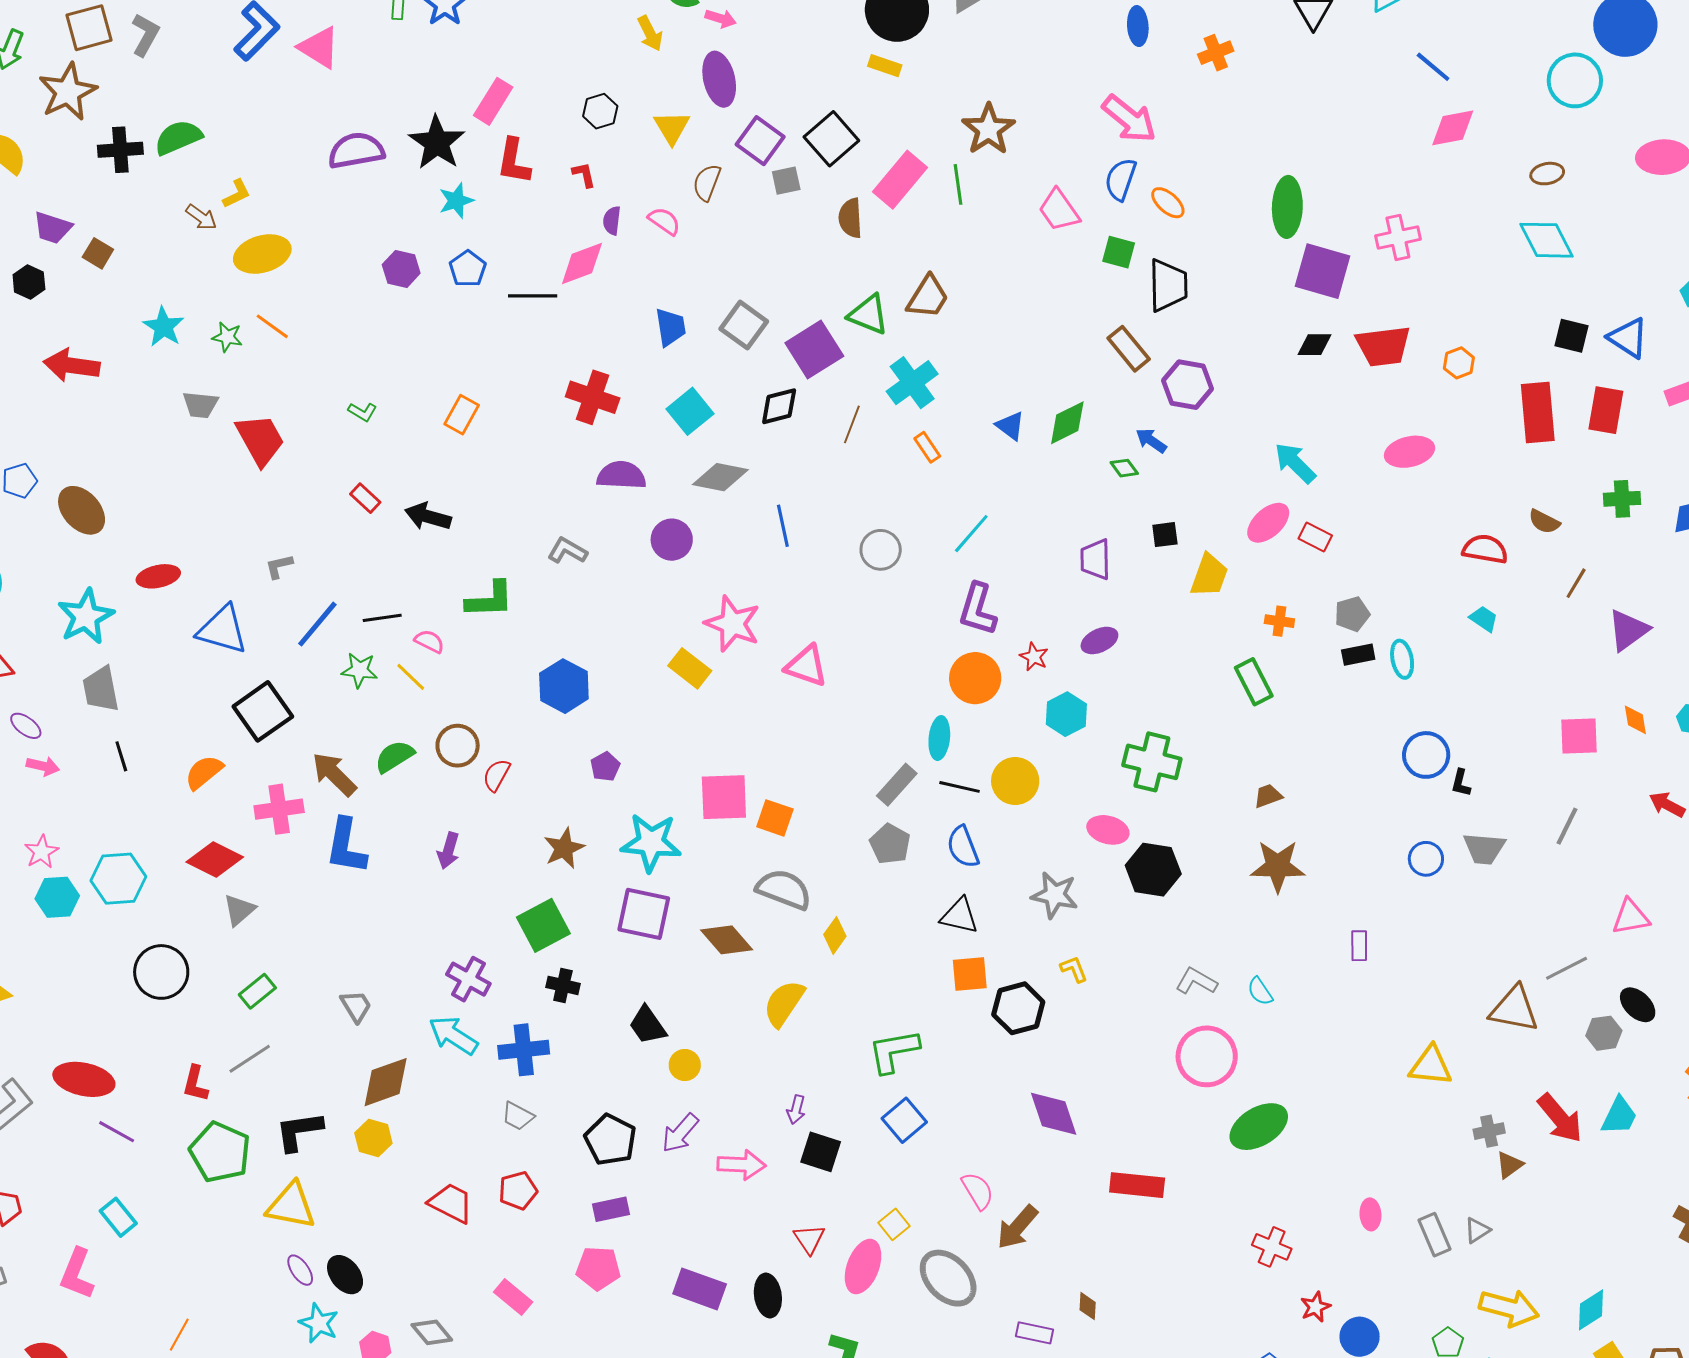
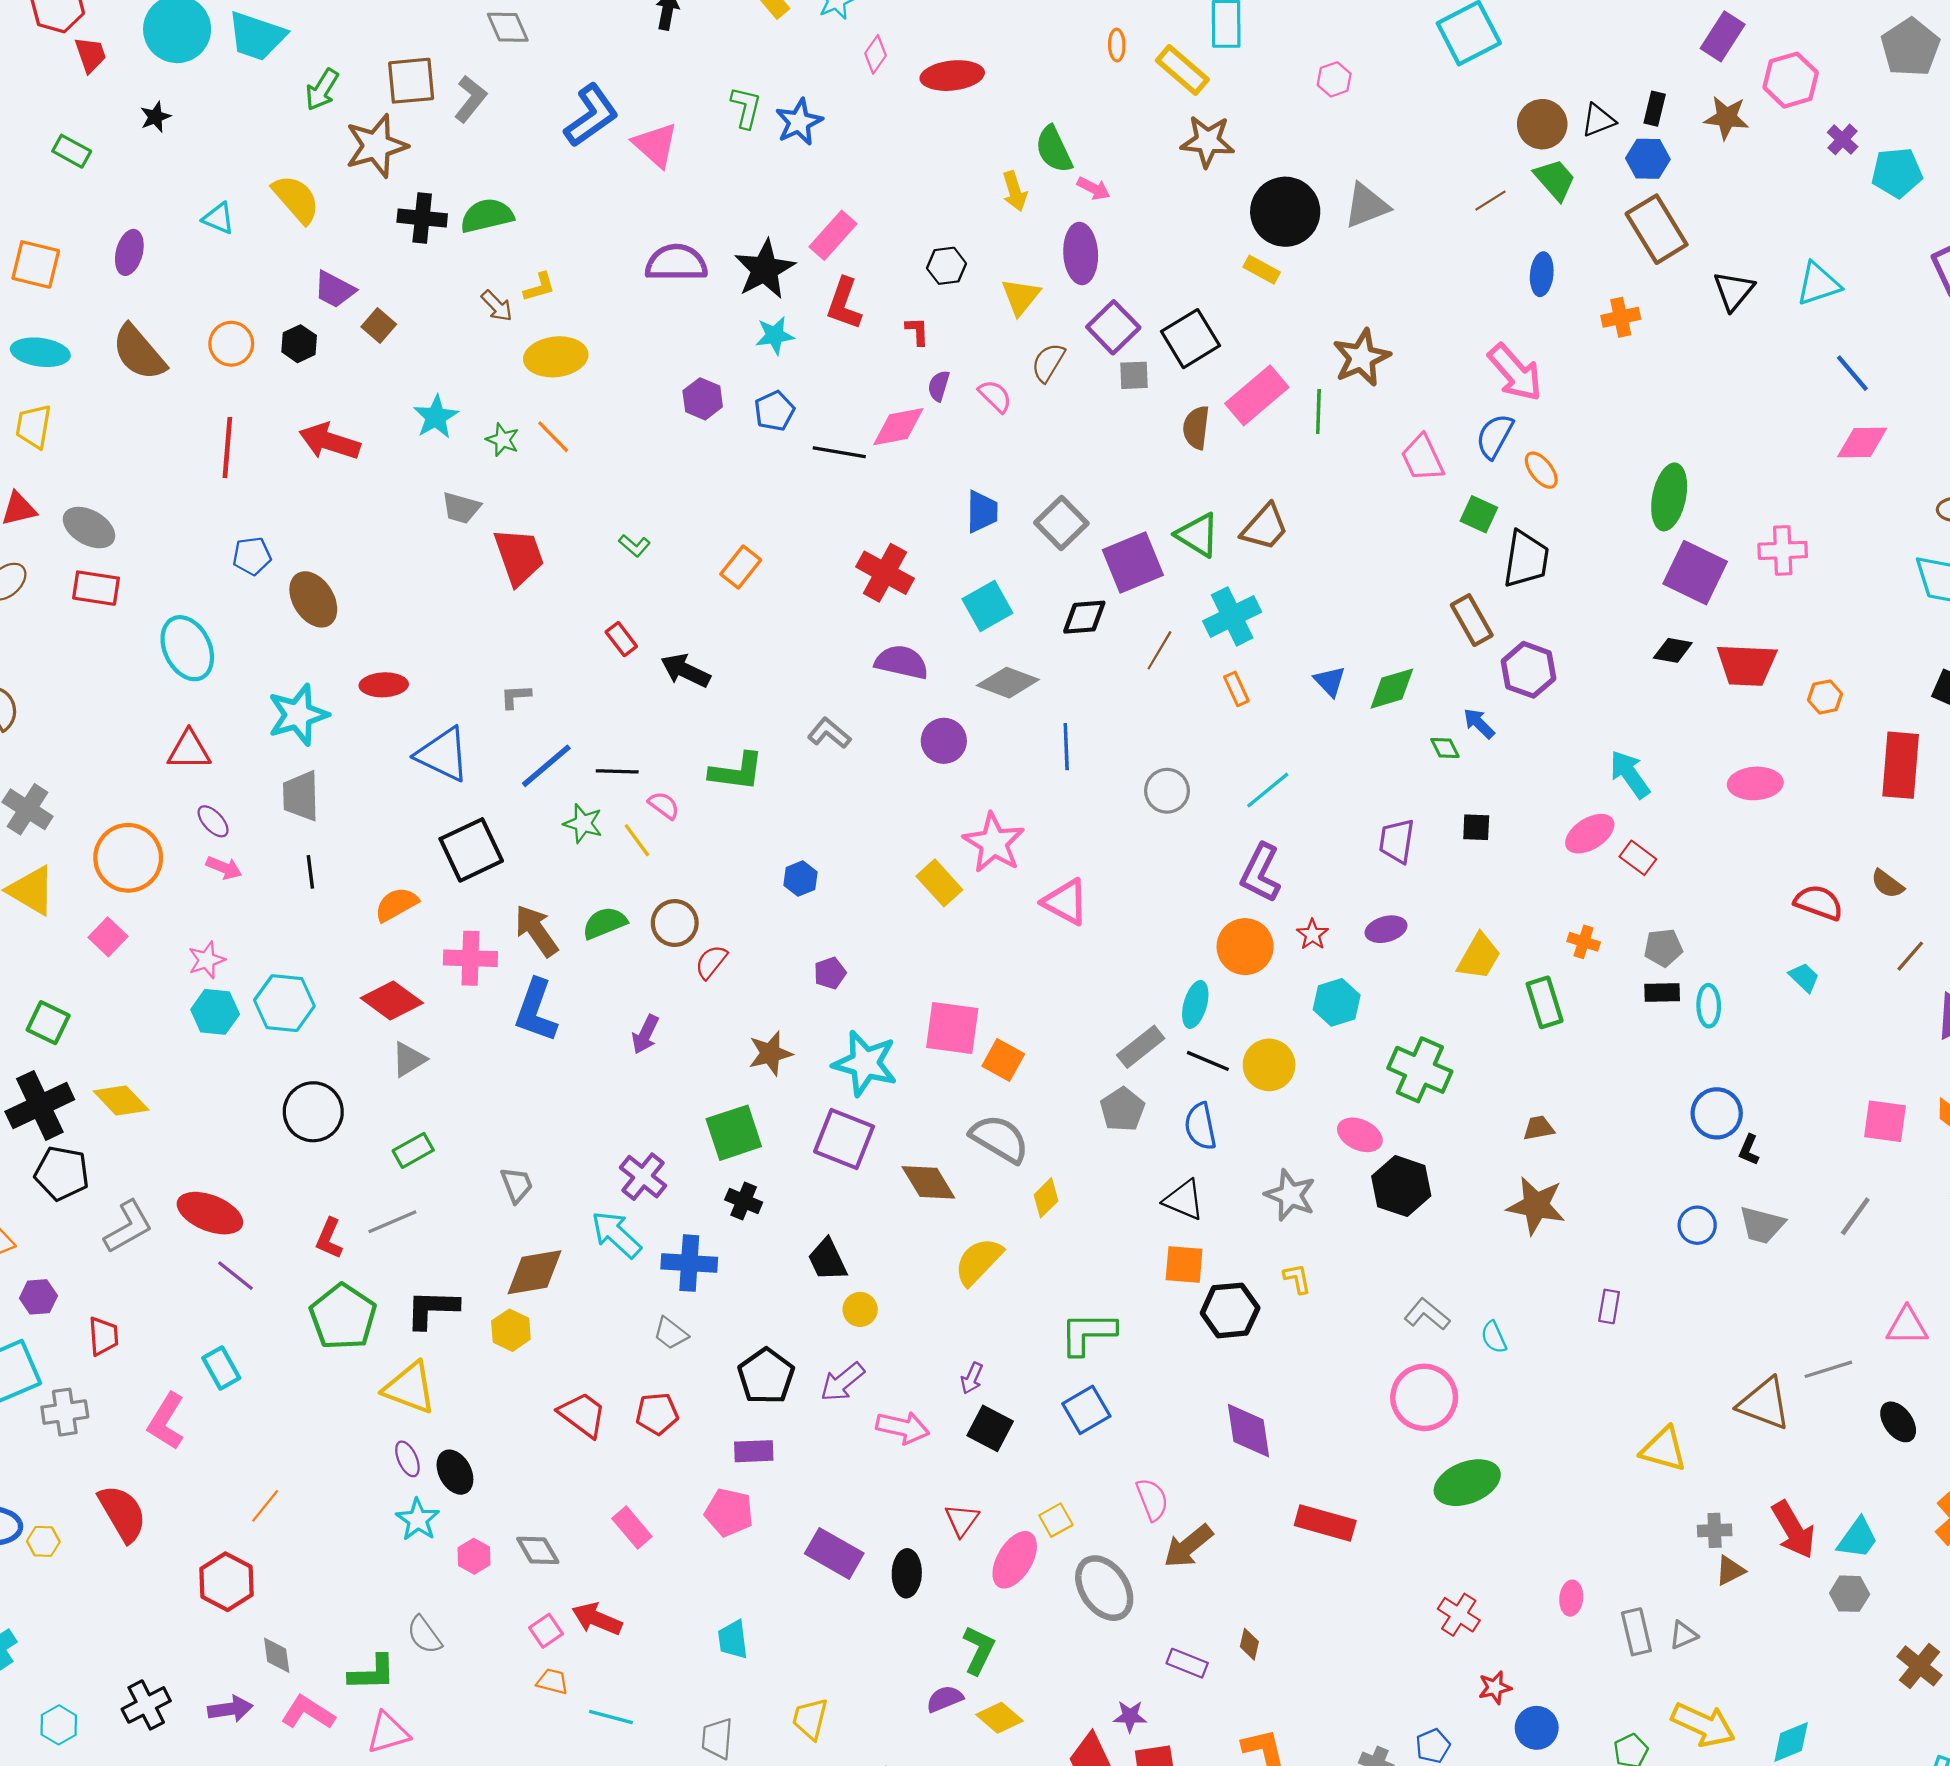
yellow trapezoid: (1209, 575) -> (1479, 957), moved
blue hexagon: (564, 686) -> (800, 879), size x0.6
gray hexagon: (1604, 1033) -> (1850, 1594), moved

